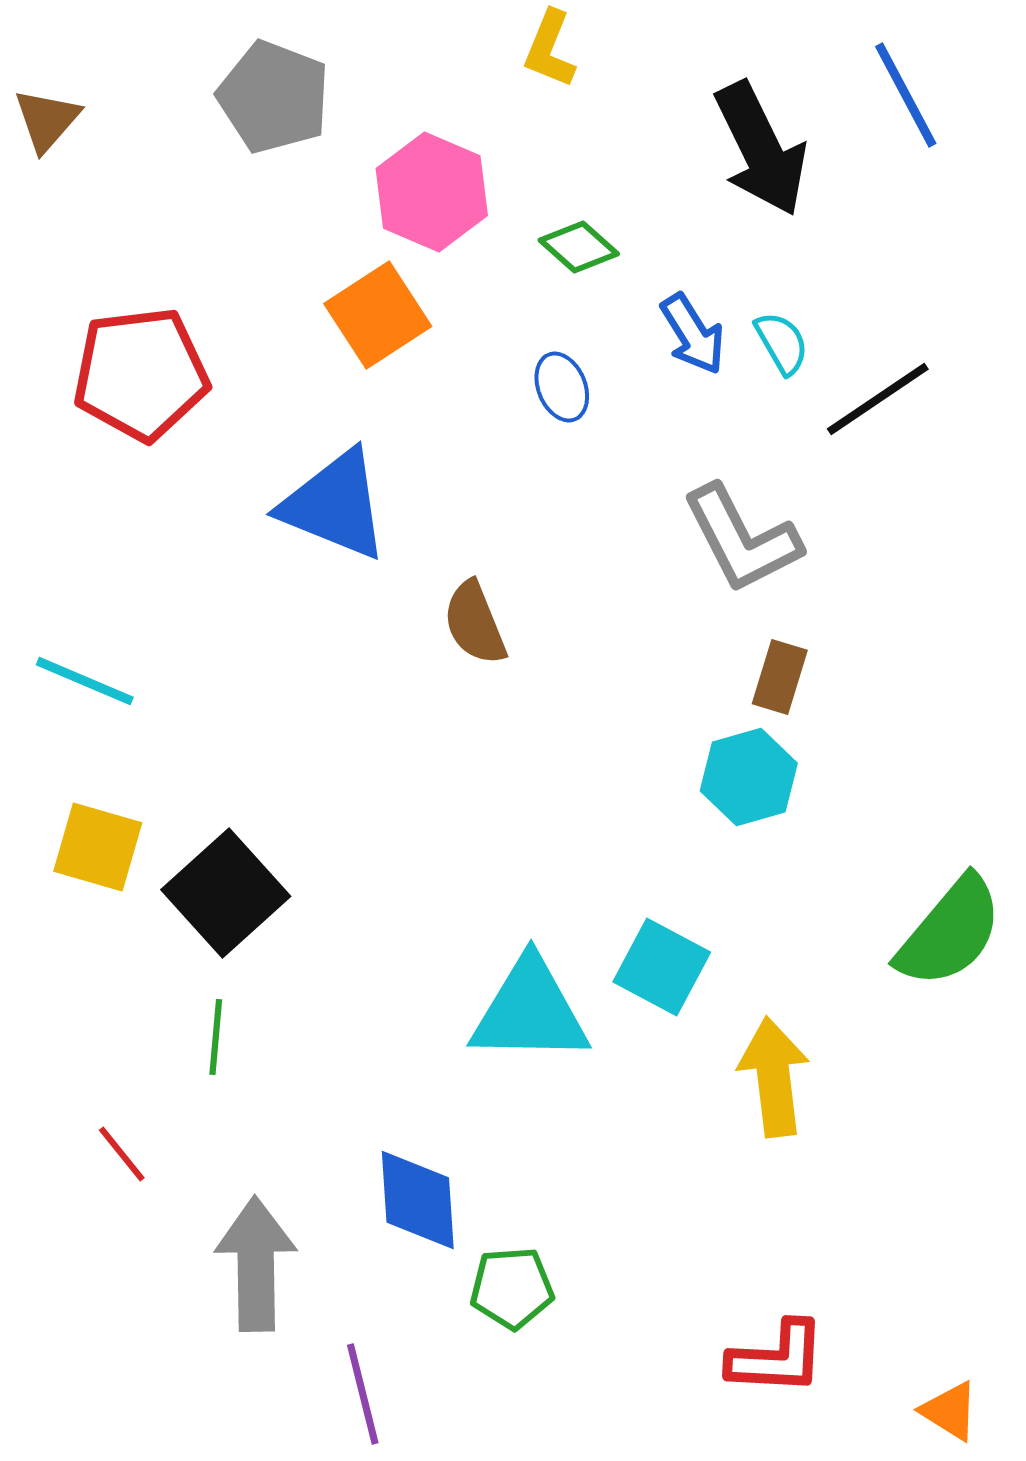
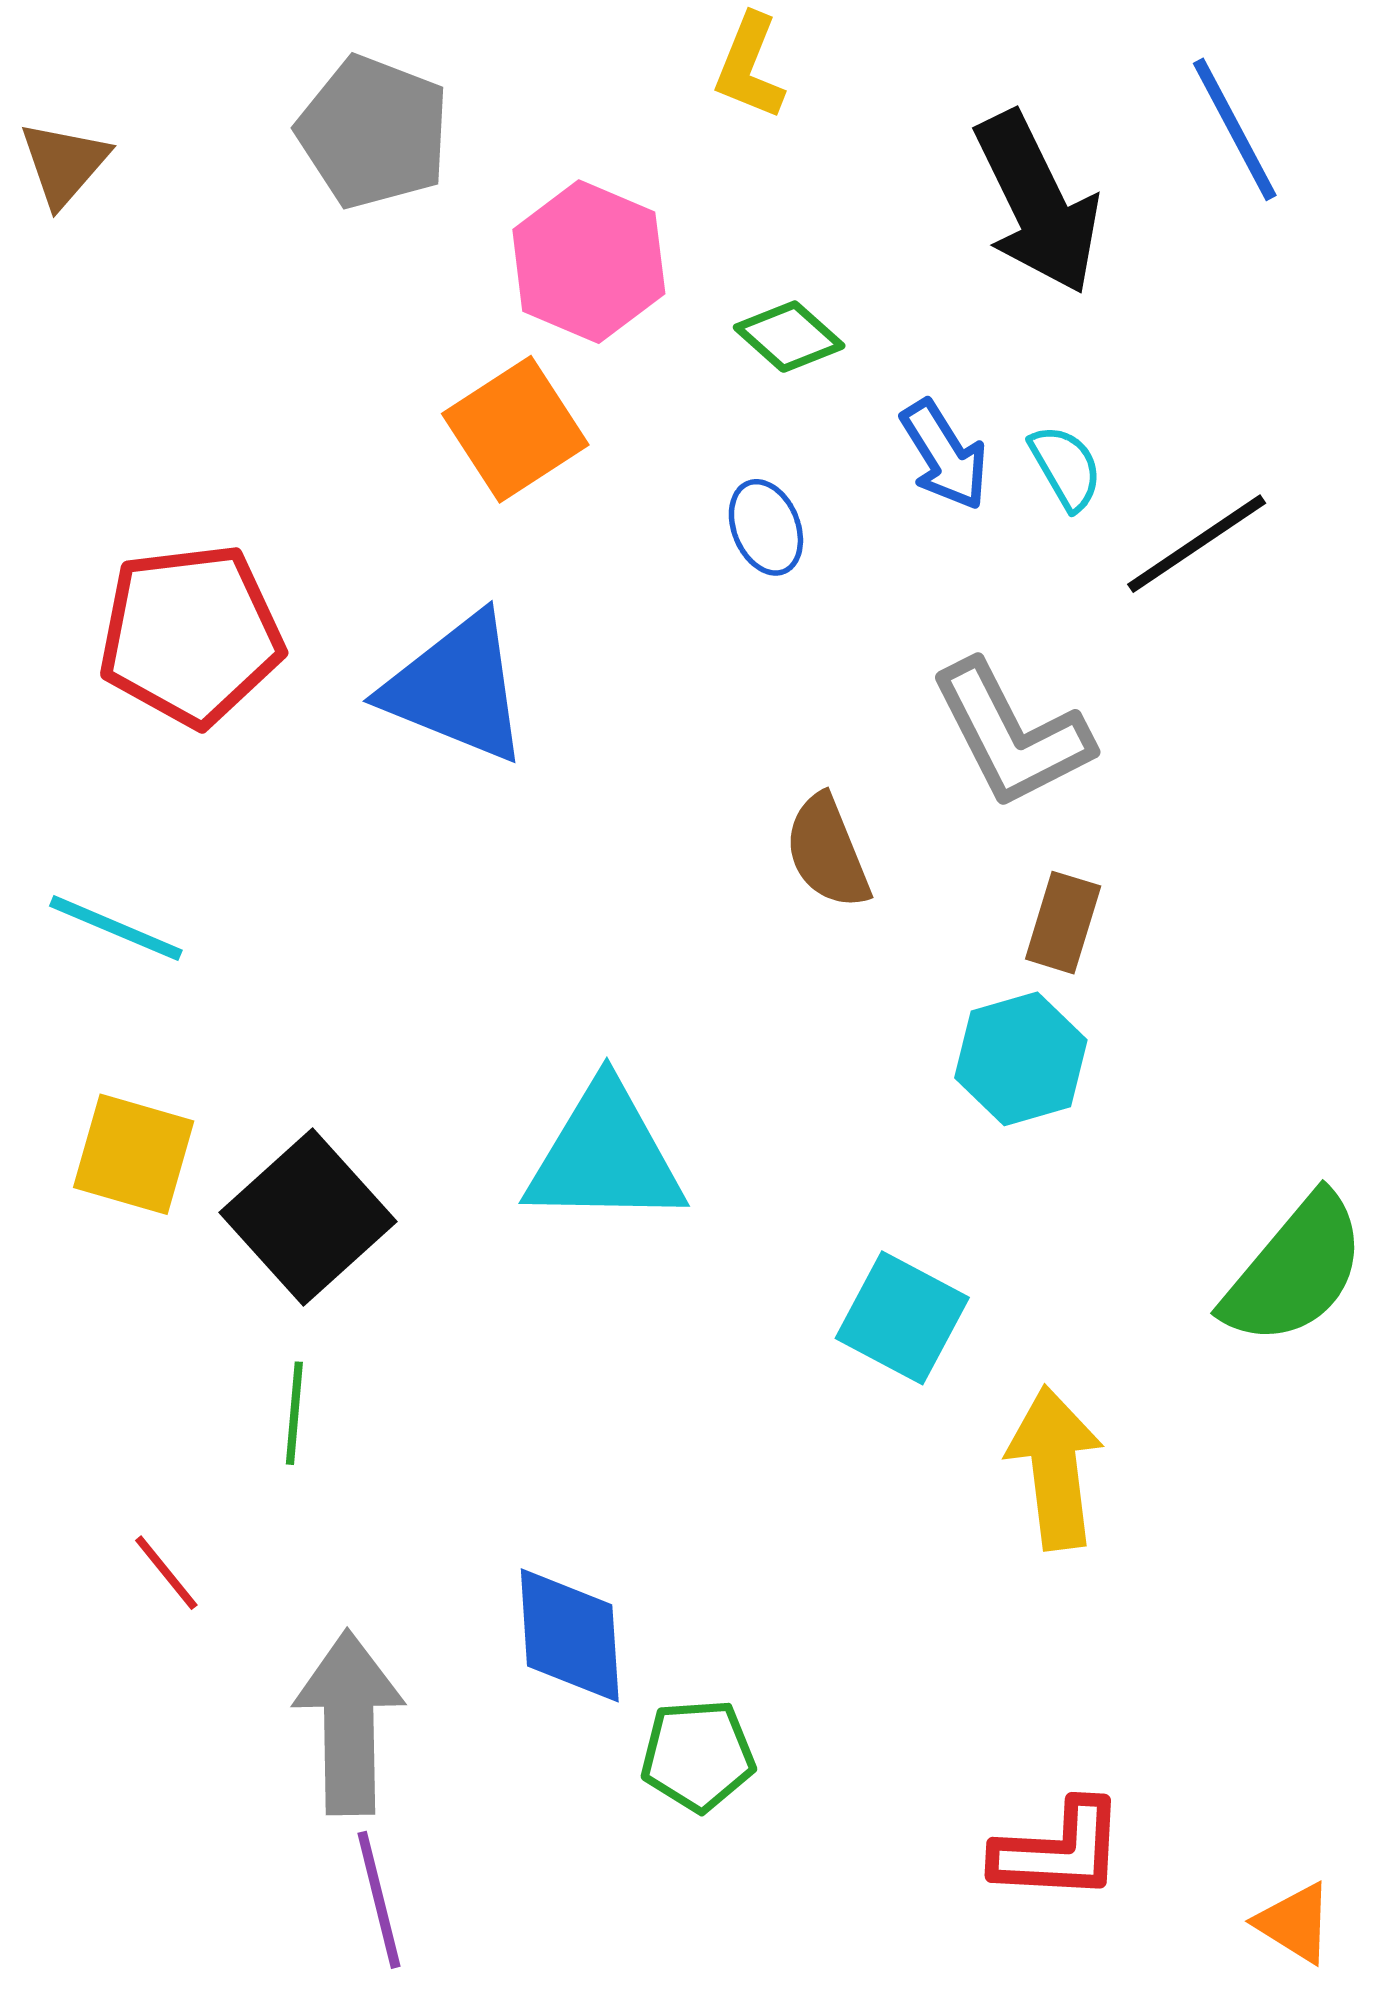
red pentagon: (141, 374) -> (191, 635), moved
brown semicircle: (475, 623) -> (827, 852), moved
cyan triangle: (530, 1011) -> (605, 1156), moved
purple line: (363, 1394) -> (379, 1900), moved

